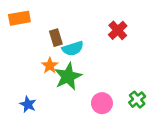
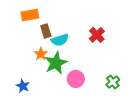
orange rectangle: (19, 18) -> (30, 15), moved
red cross: (118, 30) -> (97, 35), moved
pink circle: (102, 103) -> (76, 79), moved

